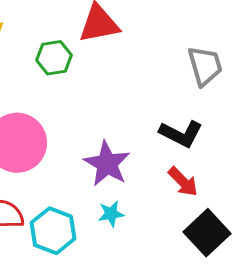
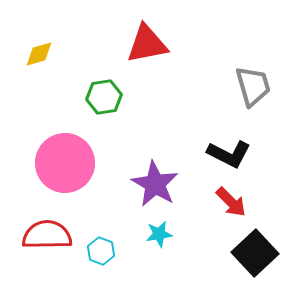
green hexagon: (54, 58) -> (104, 97), moved
cyan hexagon: (53, 231) -> (101, 251), size x0.6

